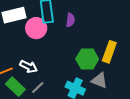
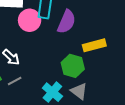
purple semicircle: (70, 20) -> (67, 22), size x1.6
yellow rectangle: (109, 52) -> (94, 45), moved, turned 40

